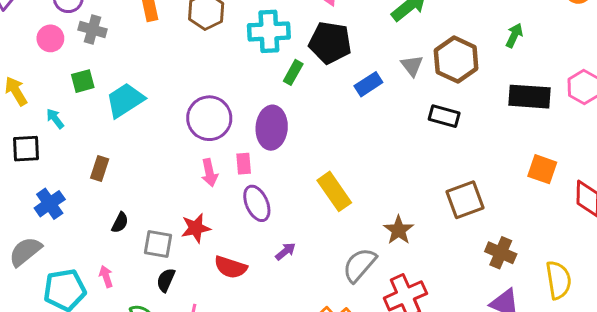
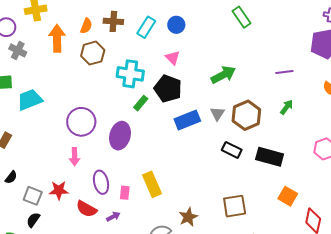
blue rectangle: (368, 84) -> (187, 120), size x1.4
black rectangle: (530, 97) -> (270, 157), moved
pink rectangle: (244, 164) -> (125, 193), moved
red semicircle: (231, 267) -> (86, 209), moved

